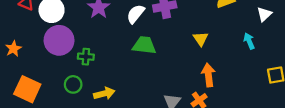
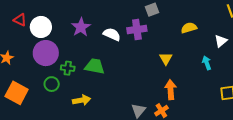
white semicircle: (136, 14) -> (112, 34), turned 72
green trapezoid: (144, 45) -> (95, 66), moved
green circle: (73, 84) -> (52, 84), moved

